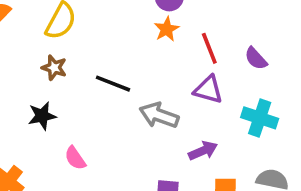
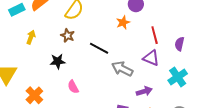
orange star: (167, 29) -> (123, 22), moved
purple semicircle: (256, 59) -> (180, 44), turned 48
cyan cross: (260, 118) -> (178, 77), turned 30

